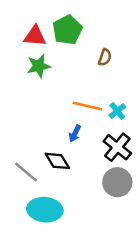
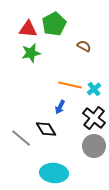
brown semicircle: (105, 57) -> (84, 46), turned -80
cyan ellipse: (45, 210) -> (54, 173), moved

